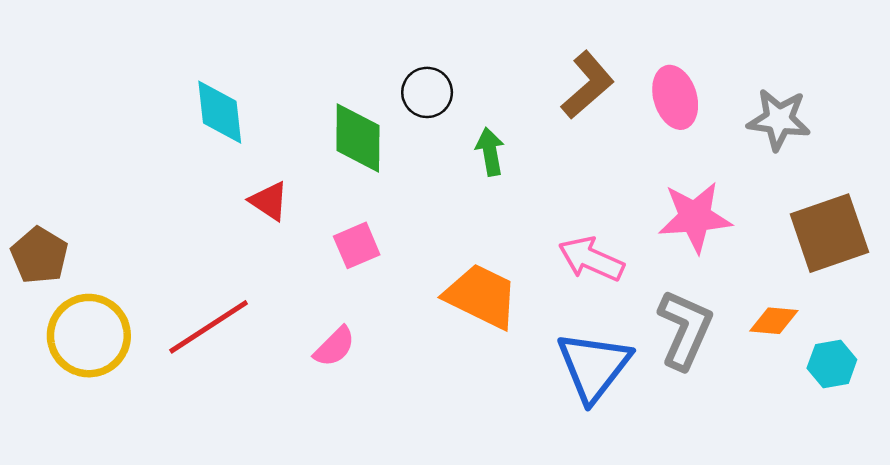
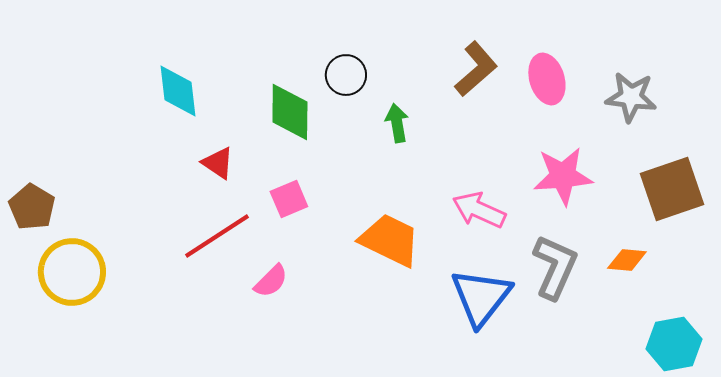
red line: (209, 327) -> (217, 236), moved
cyan hexagon: (832, 364) -> (674, 344), moved, size x1.4

